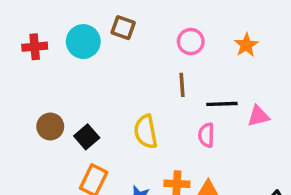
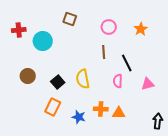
cyan circle: (83, 42) -> (43, 41), moved
black line: (222, 104) -> (127, 63), turned 66
pink triangle: (258, 116) -> (148, 84), moved
black square: (87, 137) -> (58, 82), moved

